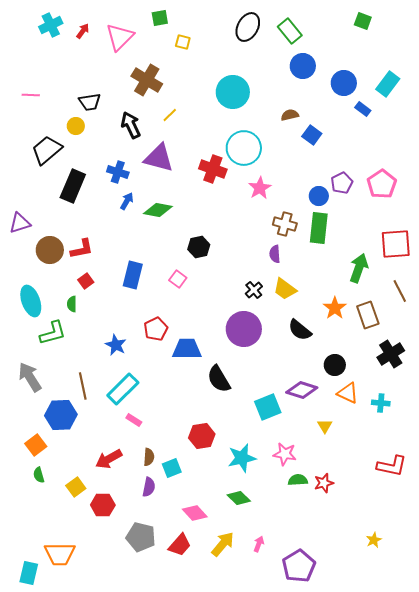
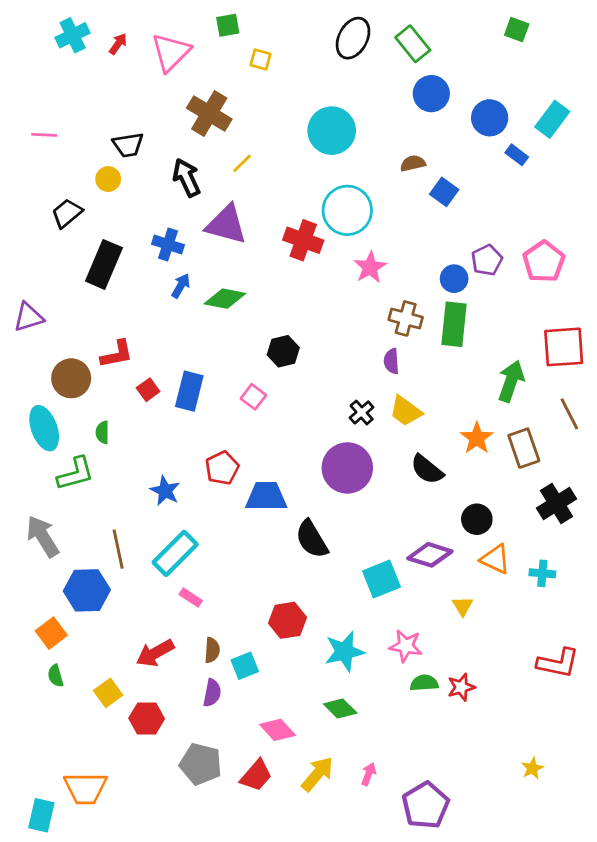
black trapezoid: (47, 150) -> (67, 213), size x0.7
brown circle: (50, 250) -> (71, 378), moved
red square: (86, 281) -> (148, 390), moved

